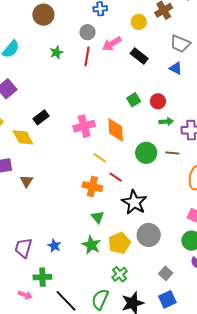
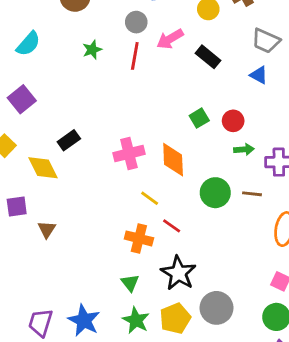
black star: (134, 202) -> (178, 273), moved
green triangle: (98, 217) -> (130, 283), moved
blue star: (54, 246) -> (84, 320), size x1.6

